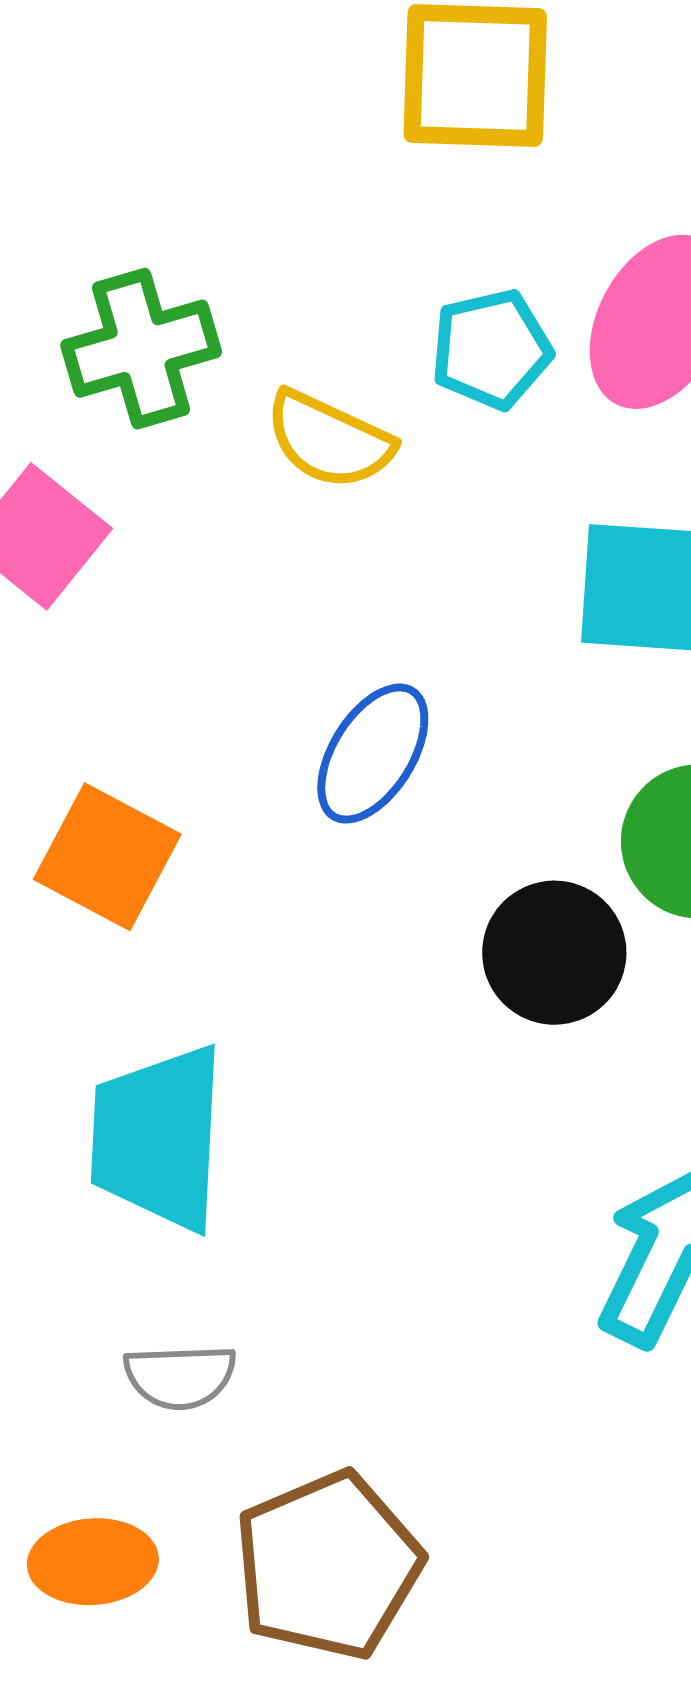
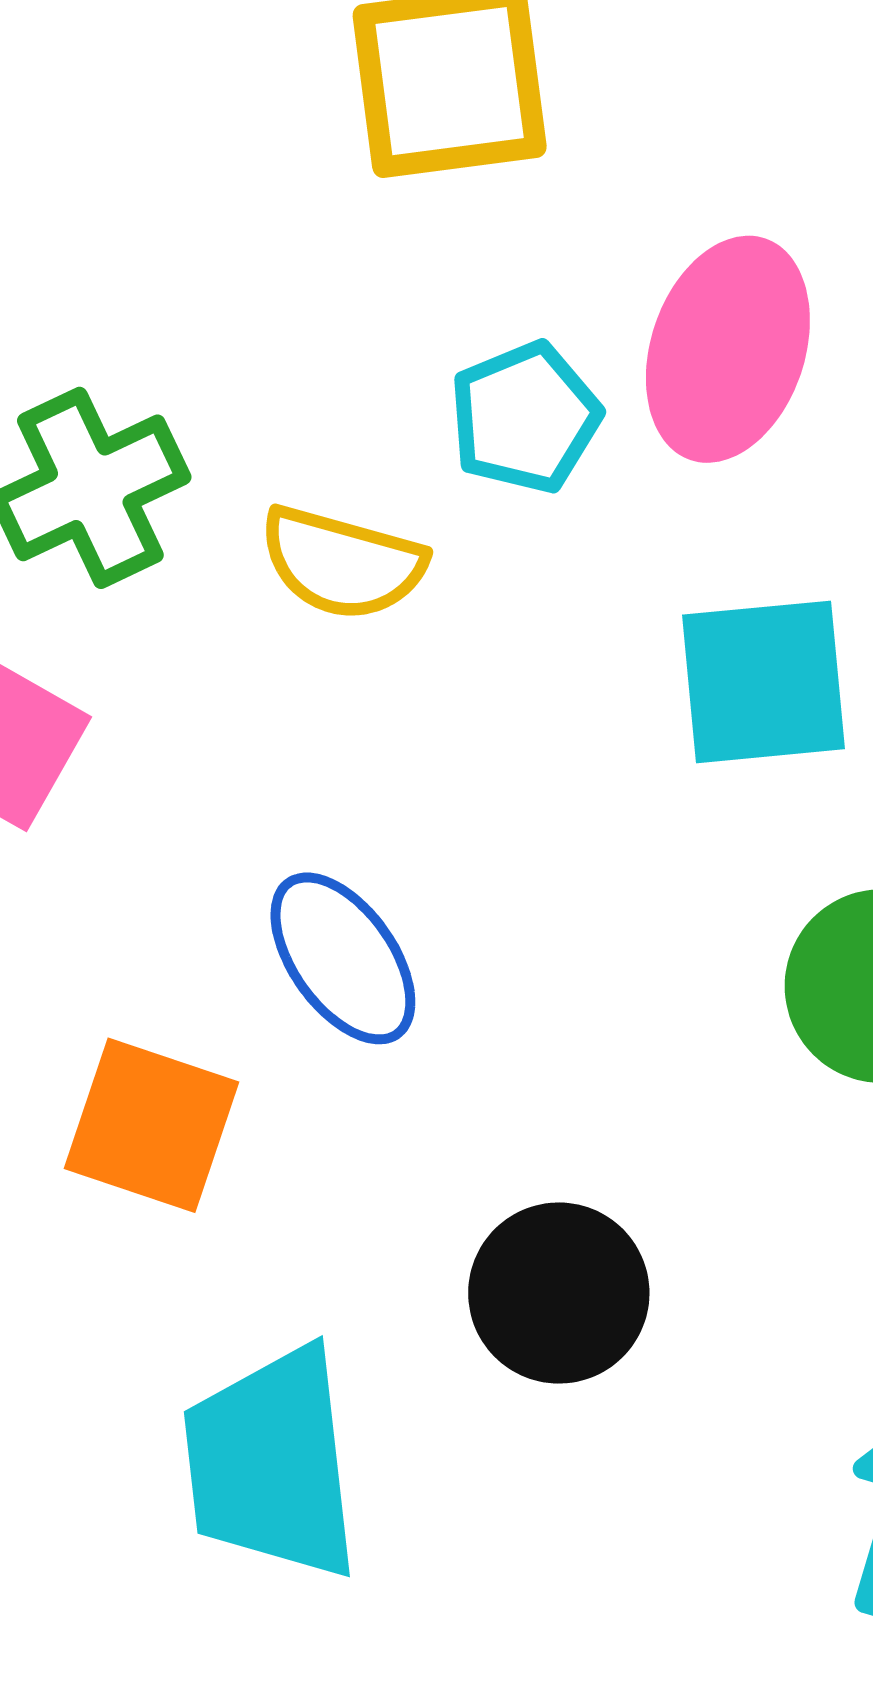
blue ellipse: (373, 754) -> (343, 958), moved, turned -58
black circle: (554, 953) -> (559, 1293), moved

